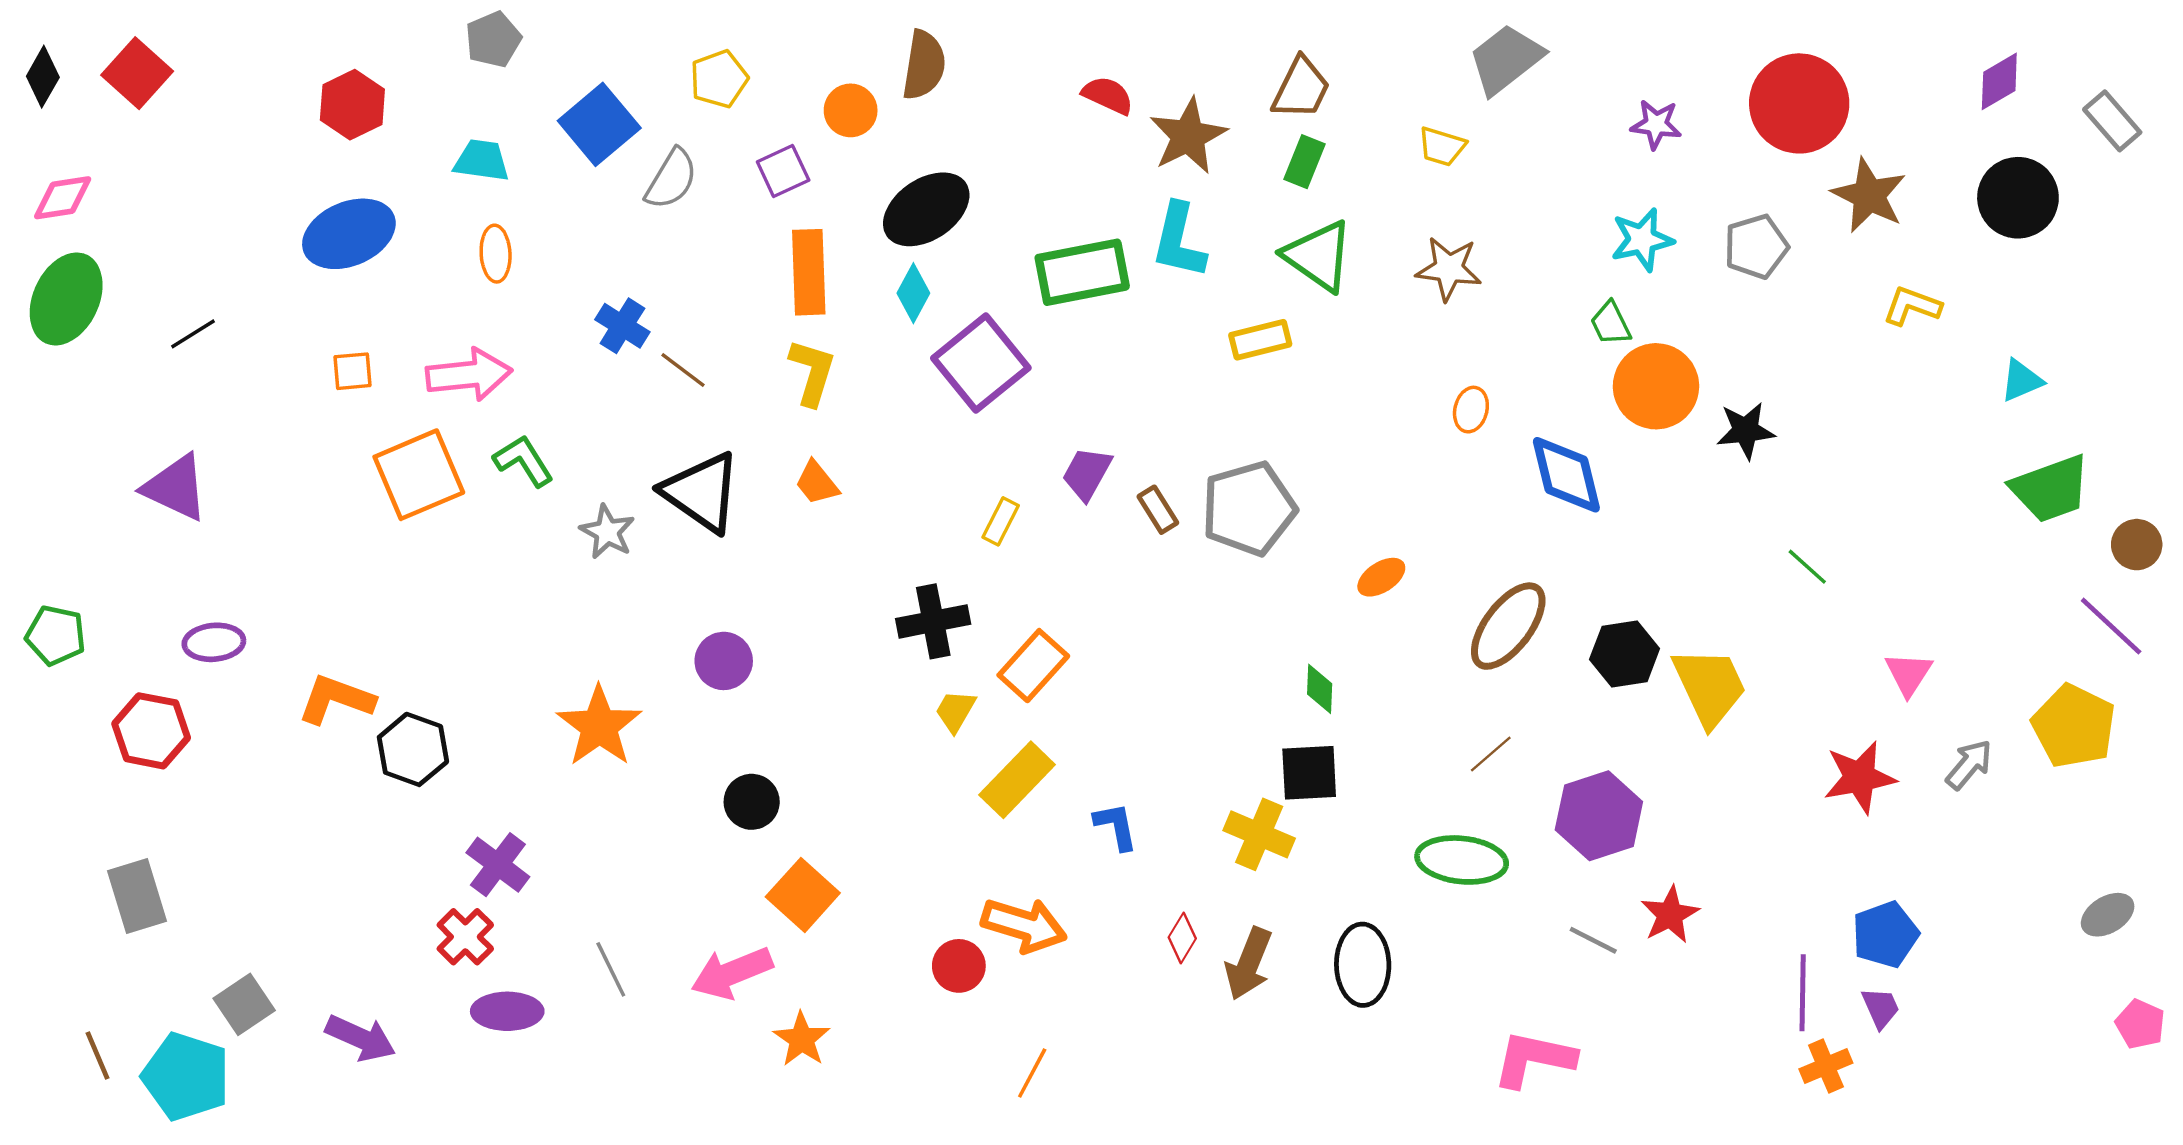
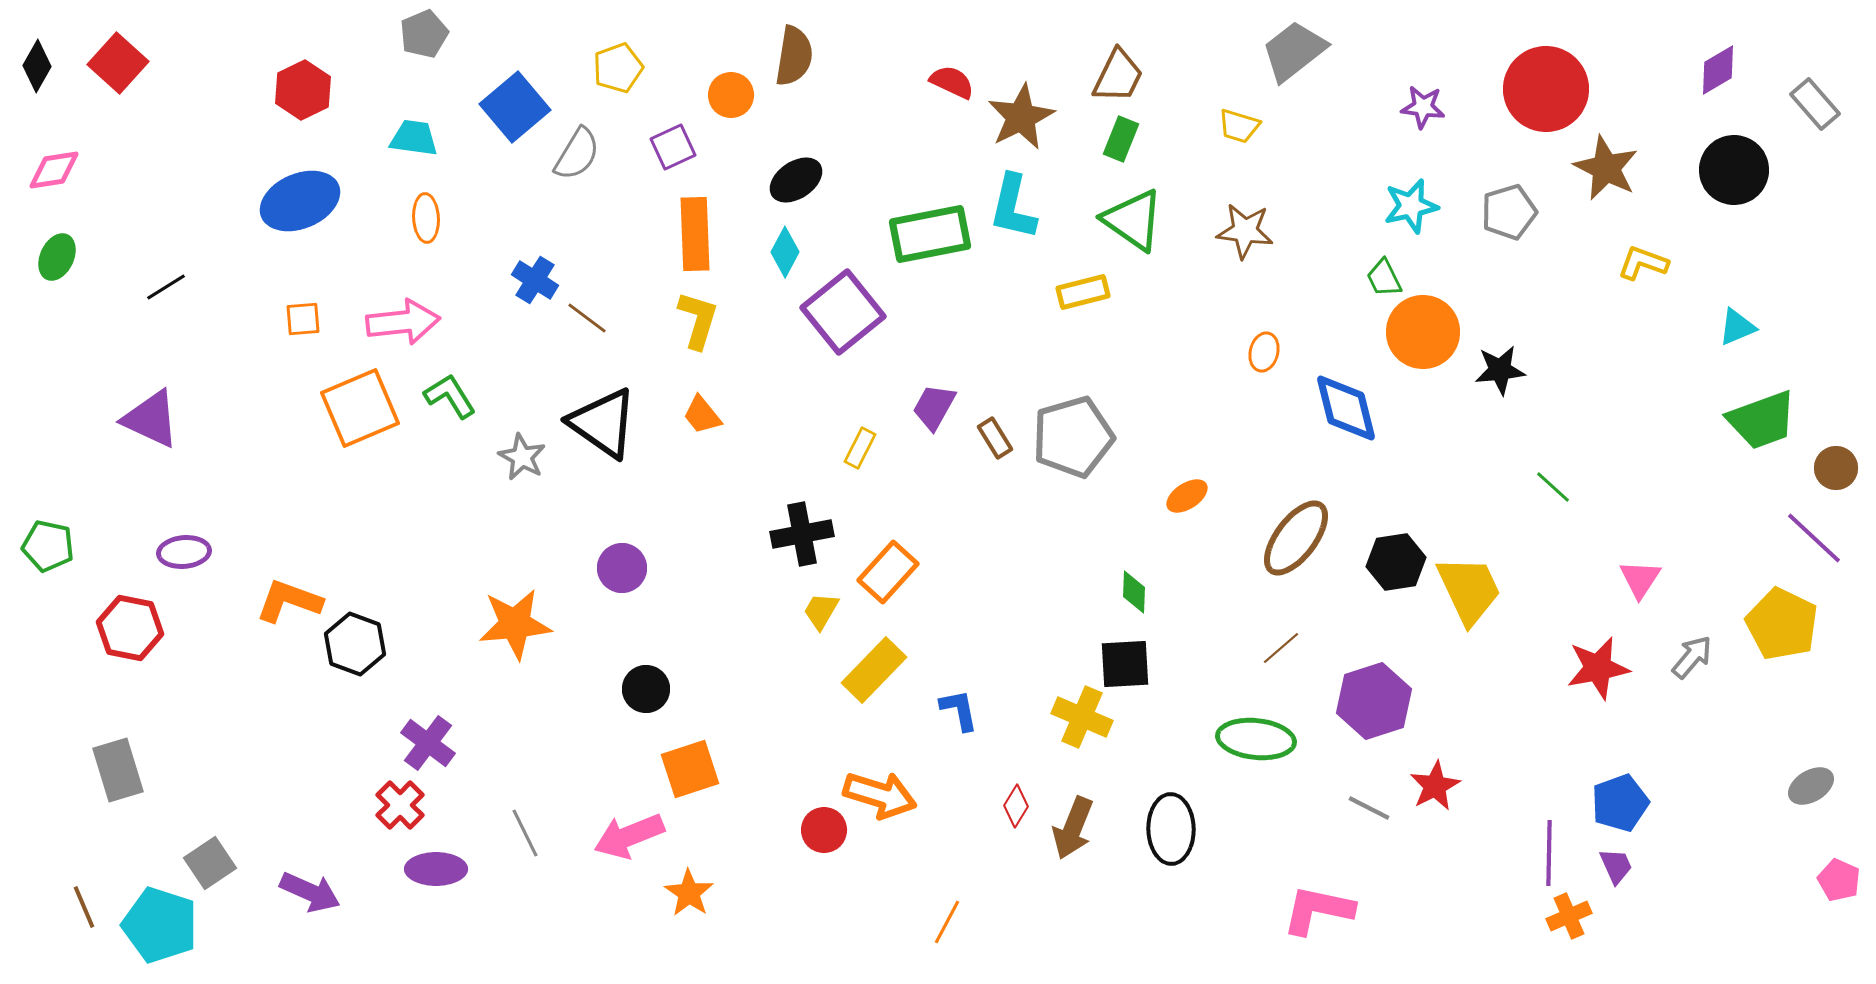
black ellipse: (926, 209) -> (796, 180), size x0.7
green ellipse: (66, 299) -> (57, 257), size x0.6
orange star: (599, 726) -> (515, 624), turned 30
orange square: (803, 895) -> (690, 769), turned 30
orange line: (1032, 1073) -> (947, 922), moved

